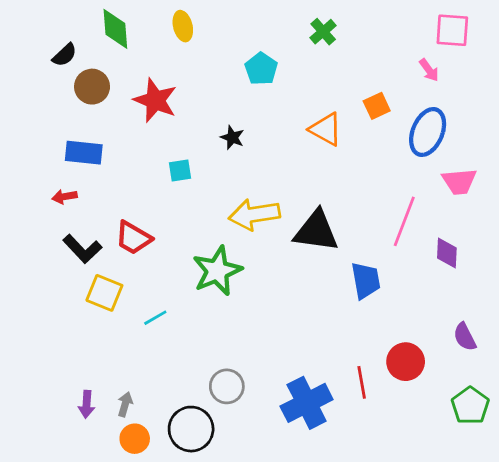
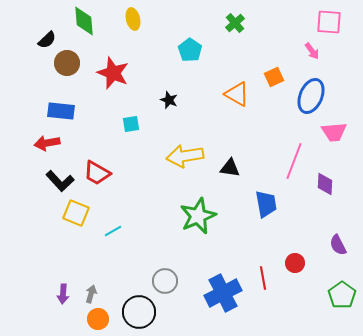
red arrow: (65, 197) -> (47, 143), size x1.4
black triangle: (316, 231) -> (230, 168), size x0.6
green star: (217, 271) -> (198, 216), moved
red circle: (406, 362) -> (295, 263), size x0.7

